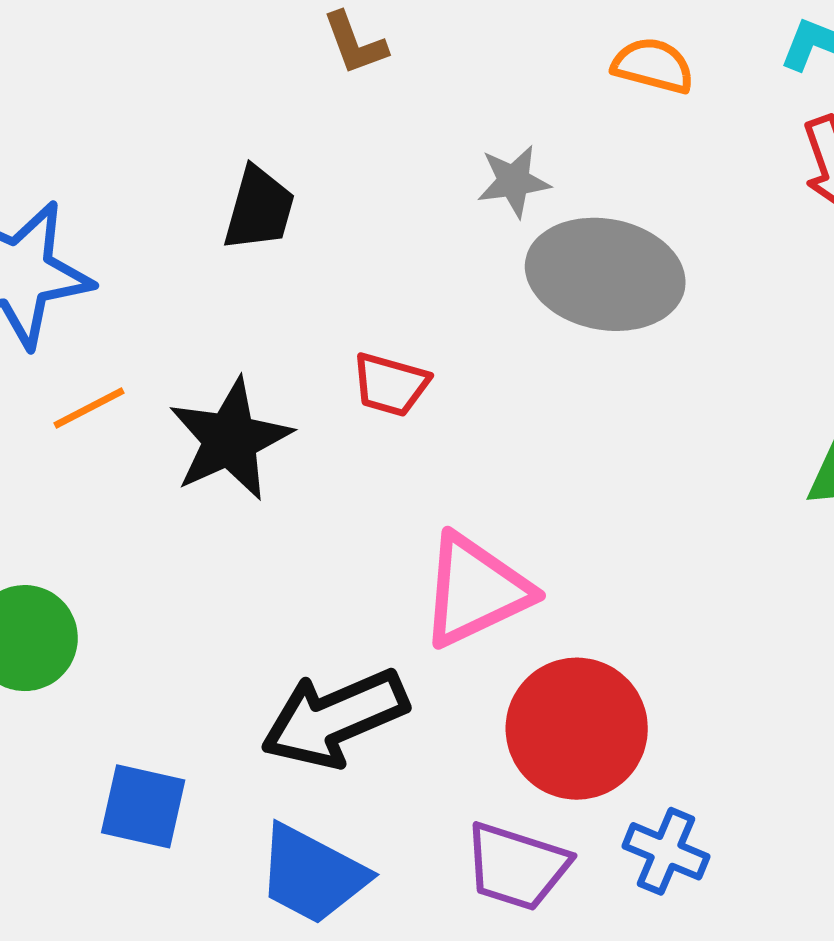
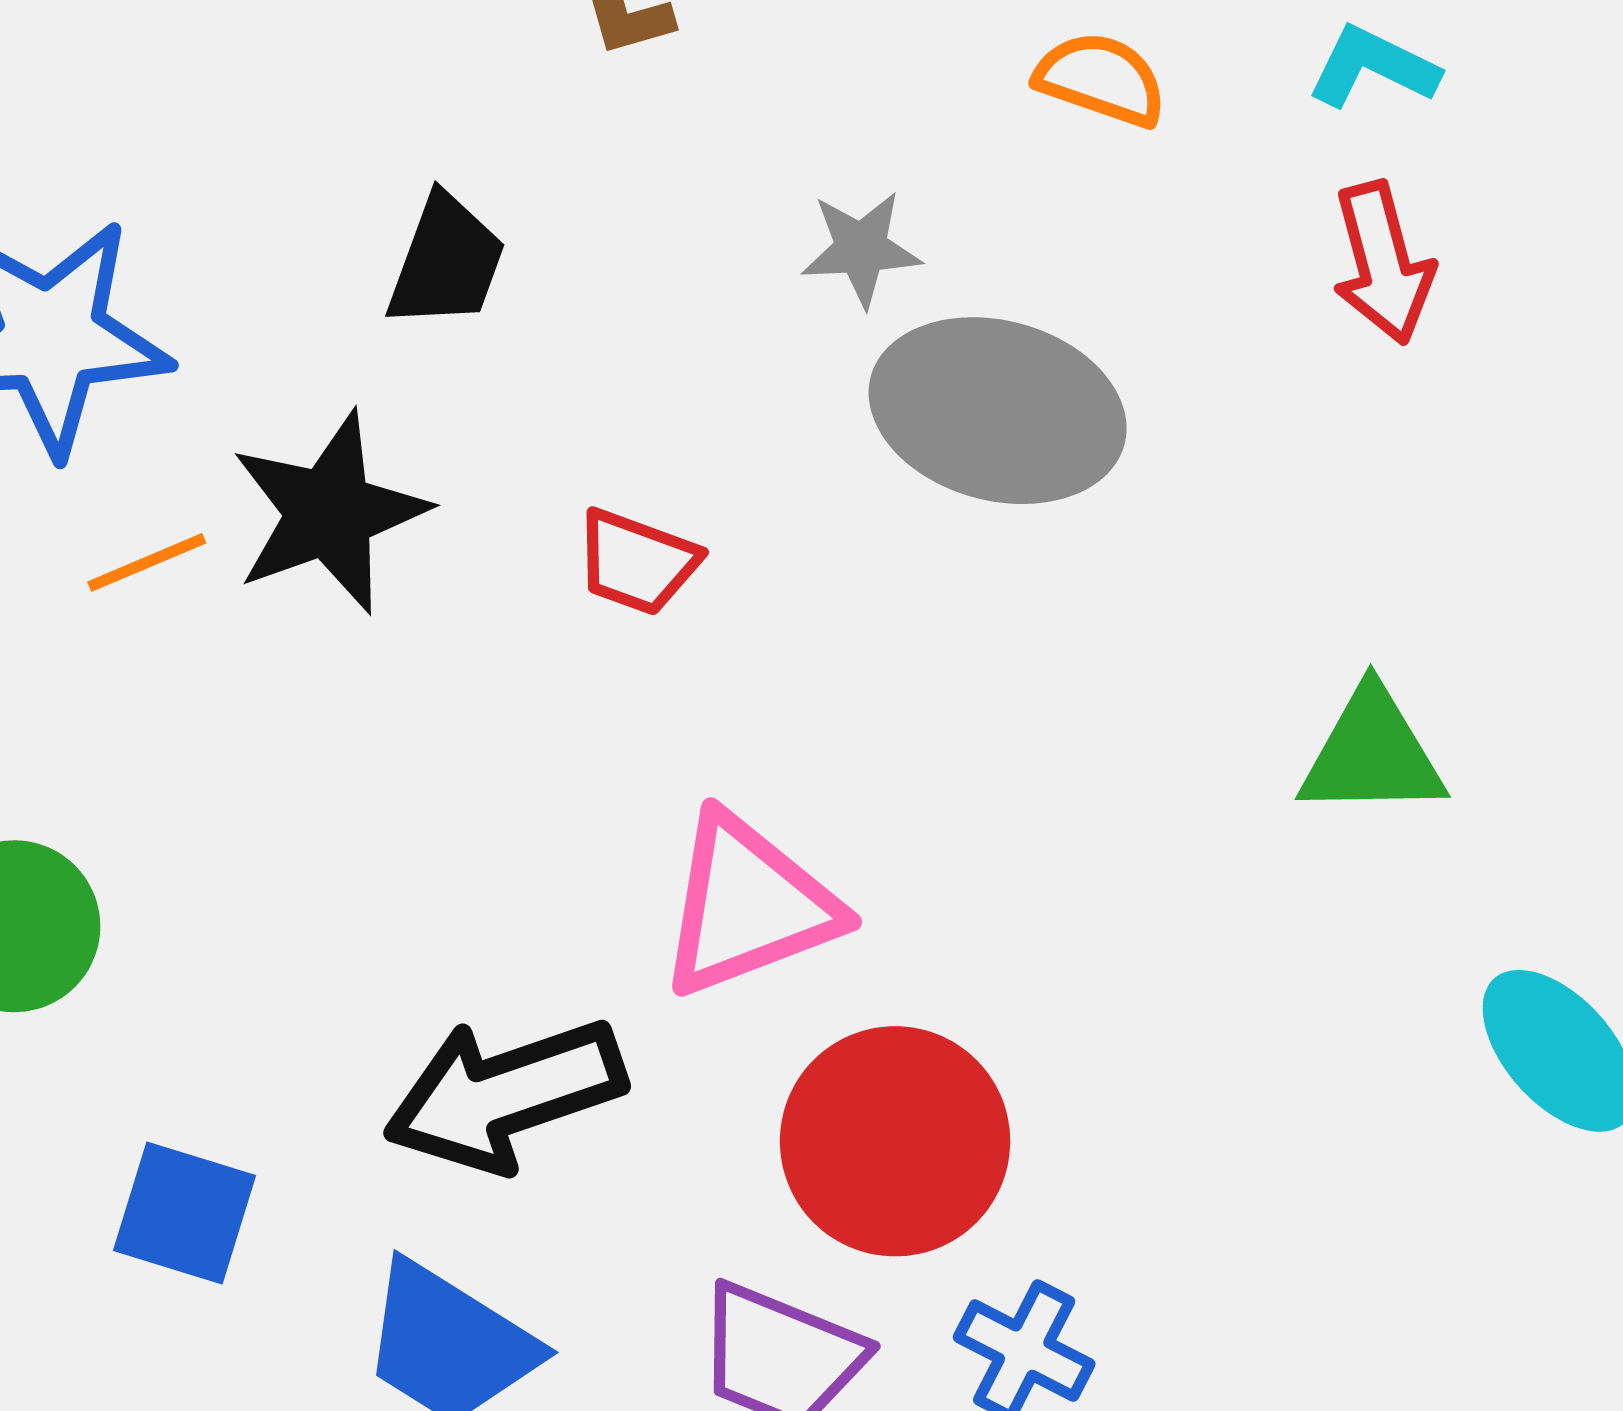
black star: (230, 439) -> (329, 513), moved

